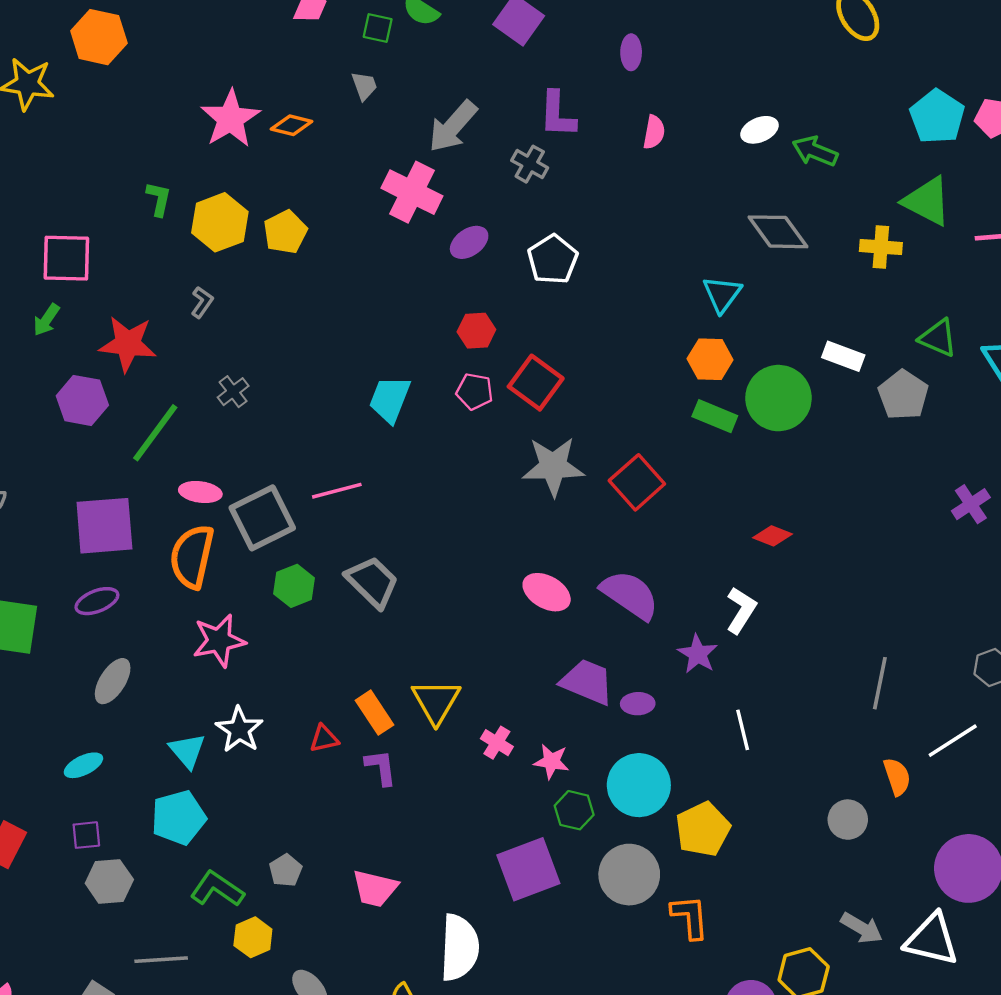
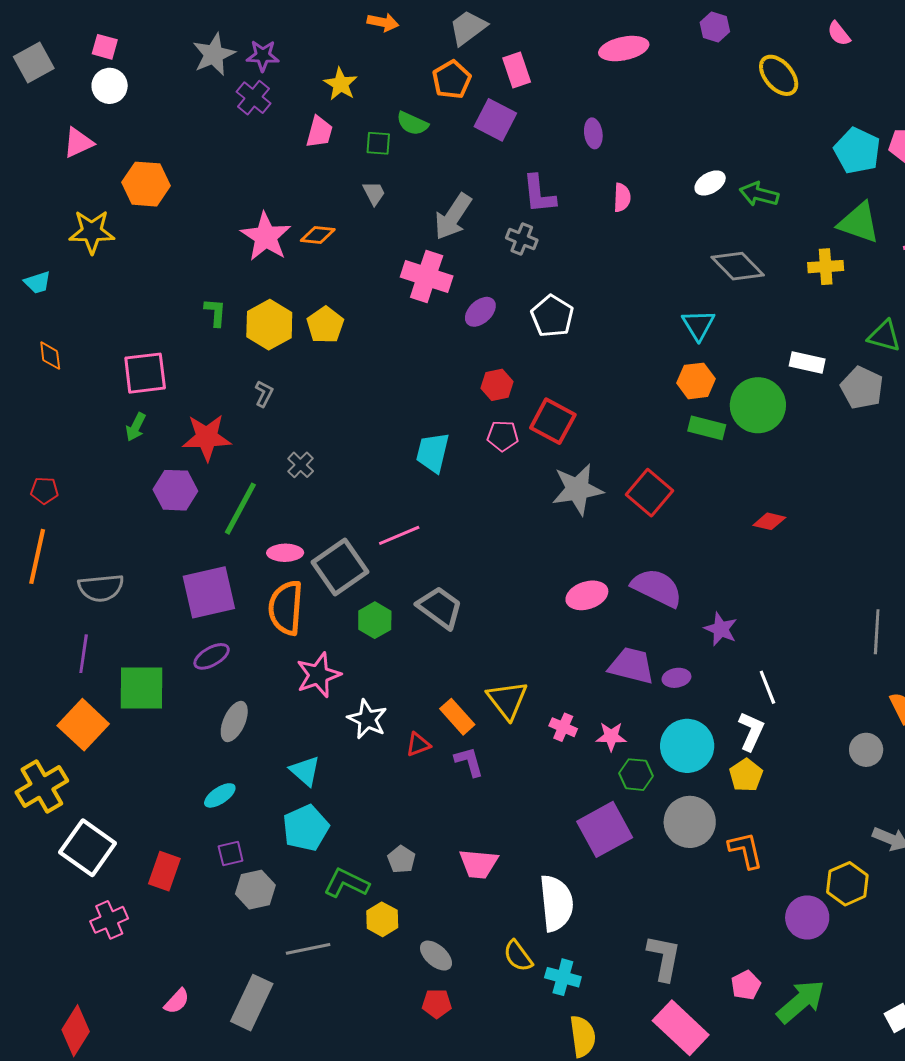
pink ellipse: (547, 592) -> (587, 595), turned -39
white L-shape: (741, 610) -> (751, 731), moved
white star: (239, 730) -> (367, 719), moved
yellow pentagon: (703, 829) -> (746, 775), size x0.7

